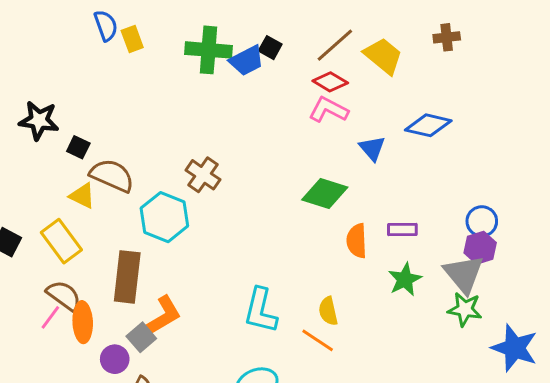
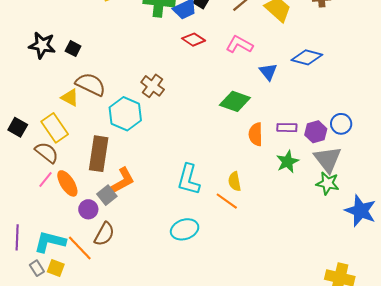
red diamond: (330, 82) -> (194, 40), moved
black square: (78, 147) -> (73, 49), moved
purple hexagon: (480, 248) -> (316, 132), moved
brown semicircle: (64, 296) -> (47, 153), moved
orange ellipse: (83, 322) -> (67, 183), turned -32

